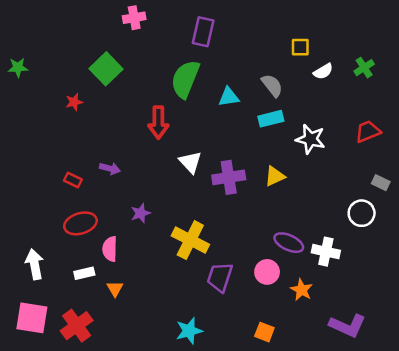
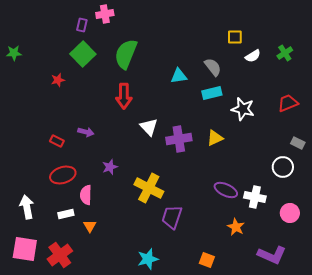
purple rectangle: (203, 32) -> (82, 25), moved, size x0.6
green semicircle: (185, 79) -> (126, 54), moved
pink circle: (267, 272) -> (290, 213), moved

